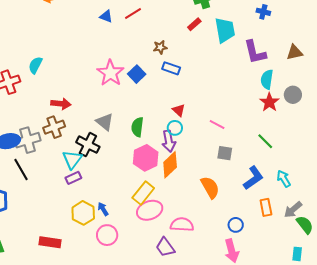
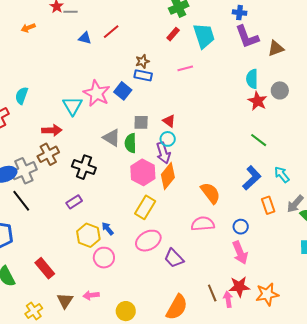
purple L-shape: (255, 52) -> (247, 37), moved
blue rectangle: (171, 68) -> (143, 75), moved
gray triangle: (105, 122) -> (112, 138), moved
pink line: (217, 124) -> (185, 68), moved, turned -35
gray square: (225, 153) -> (141, 122), moved
cyan triangle: (72, 159) -> (72, 106), moved
pink ellipse: (150, 210) -> (148, 241), moved
pink semicircle: (182, 225) -> (203, 224), moved
pink circle: (107, 235) -> (104, 258), moved
red rectangle: (50, 242) -> (45, 268), moved, turned 50

